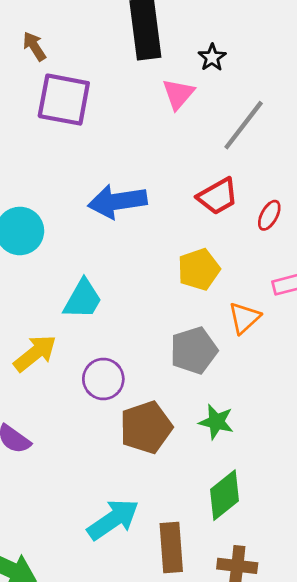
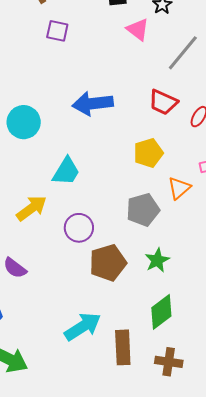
pink triangle: (178, 94) -> (138, 29), turned -35
purple square: (64, 100) -> (57, 31), size x0.6
red trapezoid: (218, 196) -> (163, 102), turned 52
green star: (216, 422) -> (157, 260), turned 30

